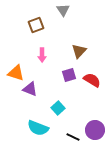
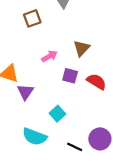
pink arrow: (42, 55) -> (49, 56), moved, turned -120
purple square: (69, 75) -> (70, 76), turned 32
purple triangle: (30, 89) -> (25, 92), turned 42

